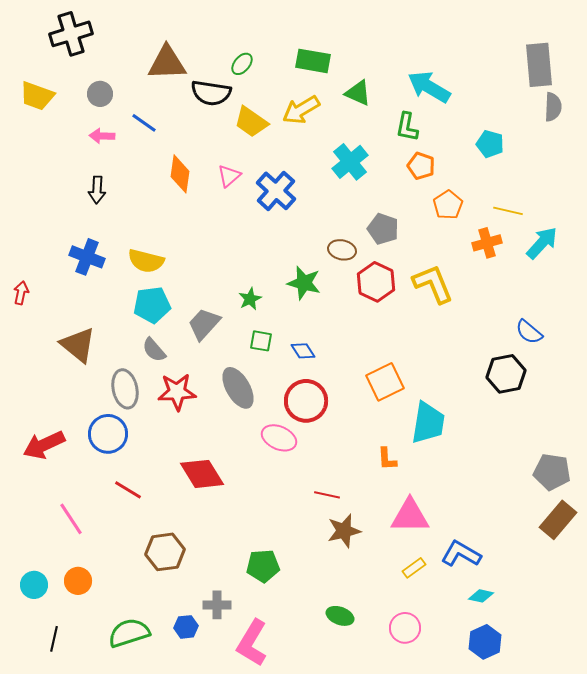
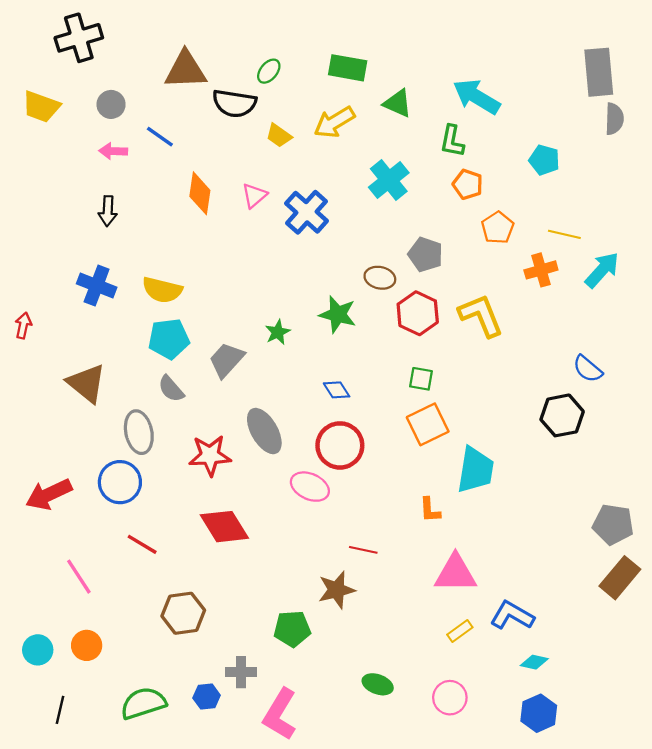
yellow trapezoid: (251, 122) -> (279, 136), size x0.7
green square: (261, 341) -> (421, 379), moved
red star: (177, 392) -> (210, 455), moved
brown star: (344, 531) -> (337, 590), moved

